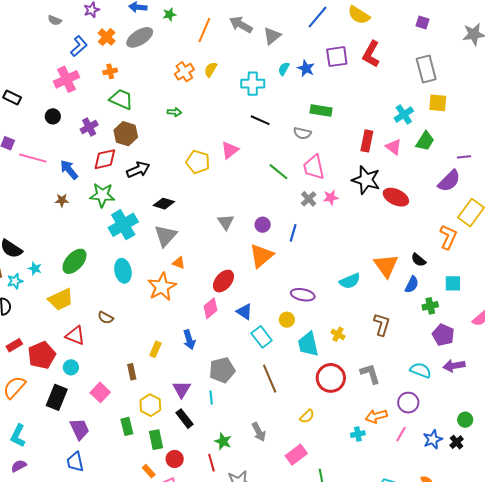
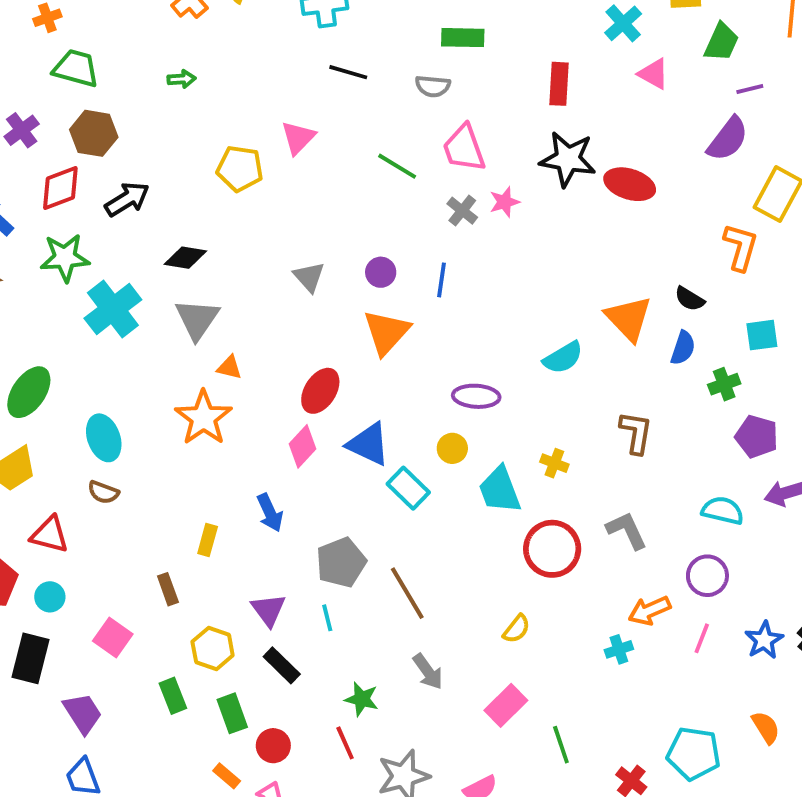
green trapezoid: (425, 141) -> (722, 42), moved
pink triangle: (394, 147) -> (654, 74), moved
cyan ellipse: (123, 271) -> (104, 438), moved
blue triangle: (244, 312) -> (368, 444), size x1.4
brown line: (270, 379) -> (407, 593), moved

